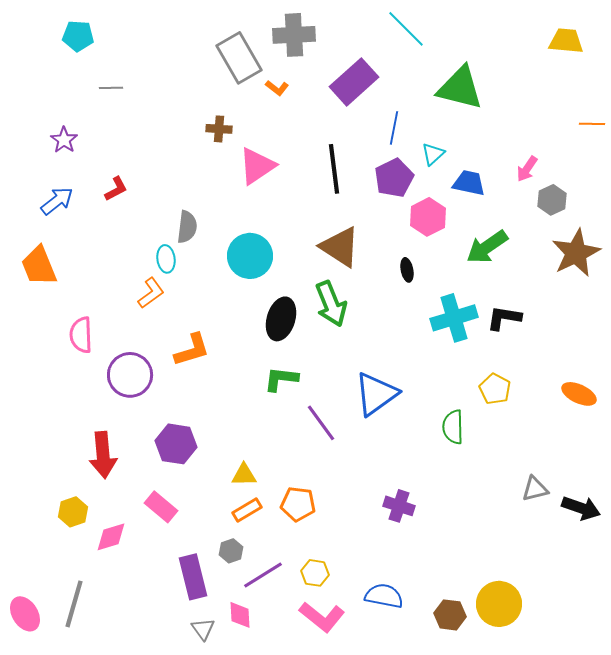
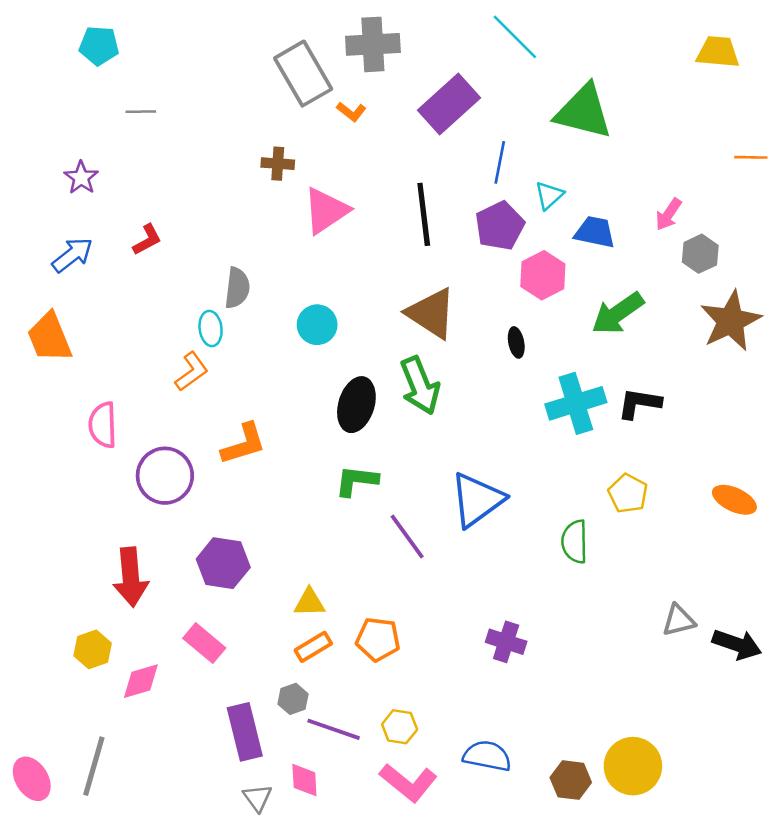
cyan circle: (250, 256) -> (317, 325), size x0.7
purple line: (263, 575) -> (334, 729), turned 51

